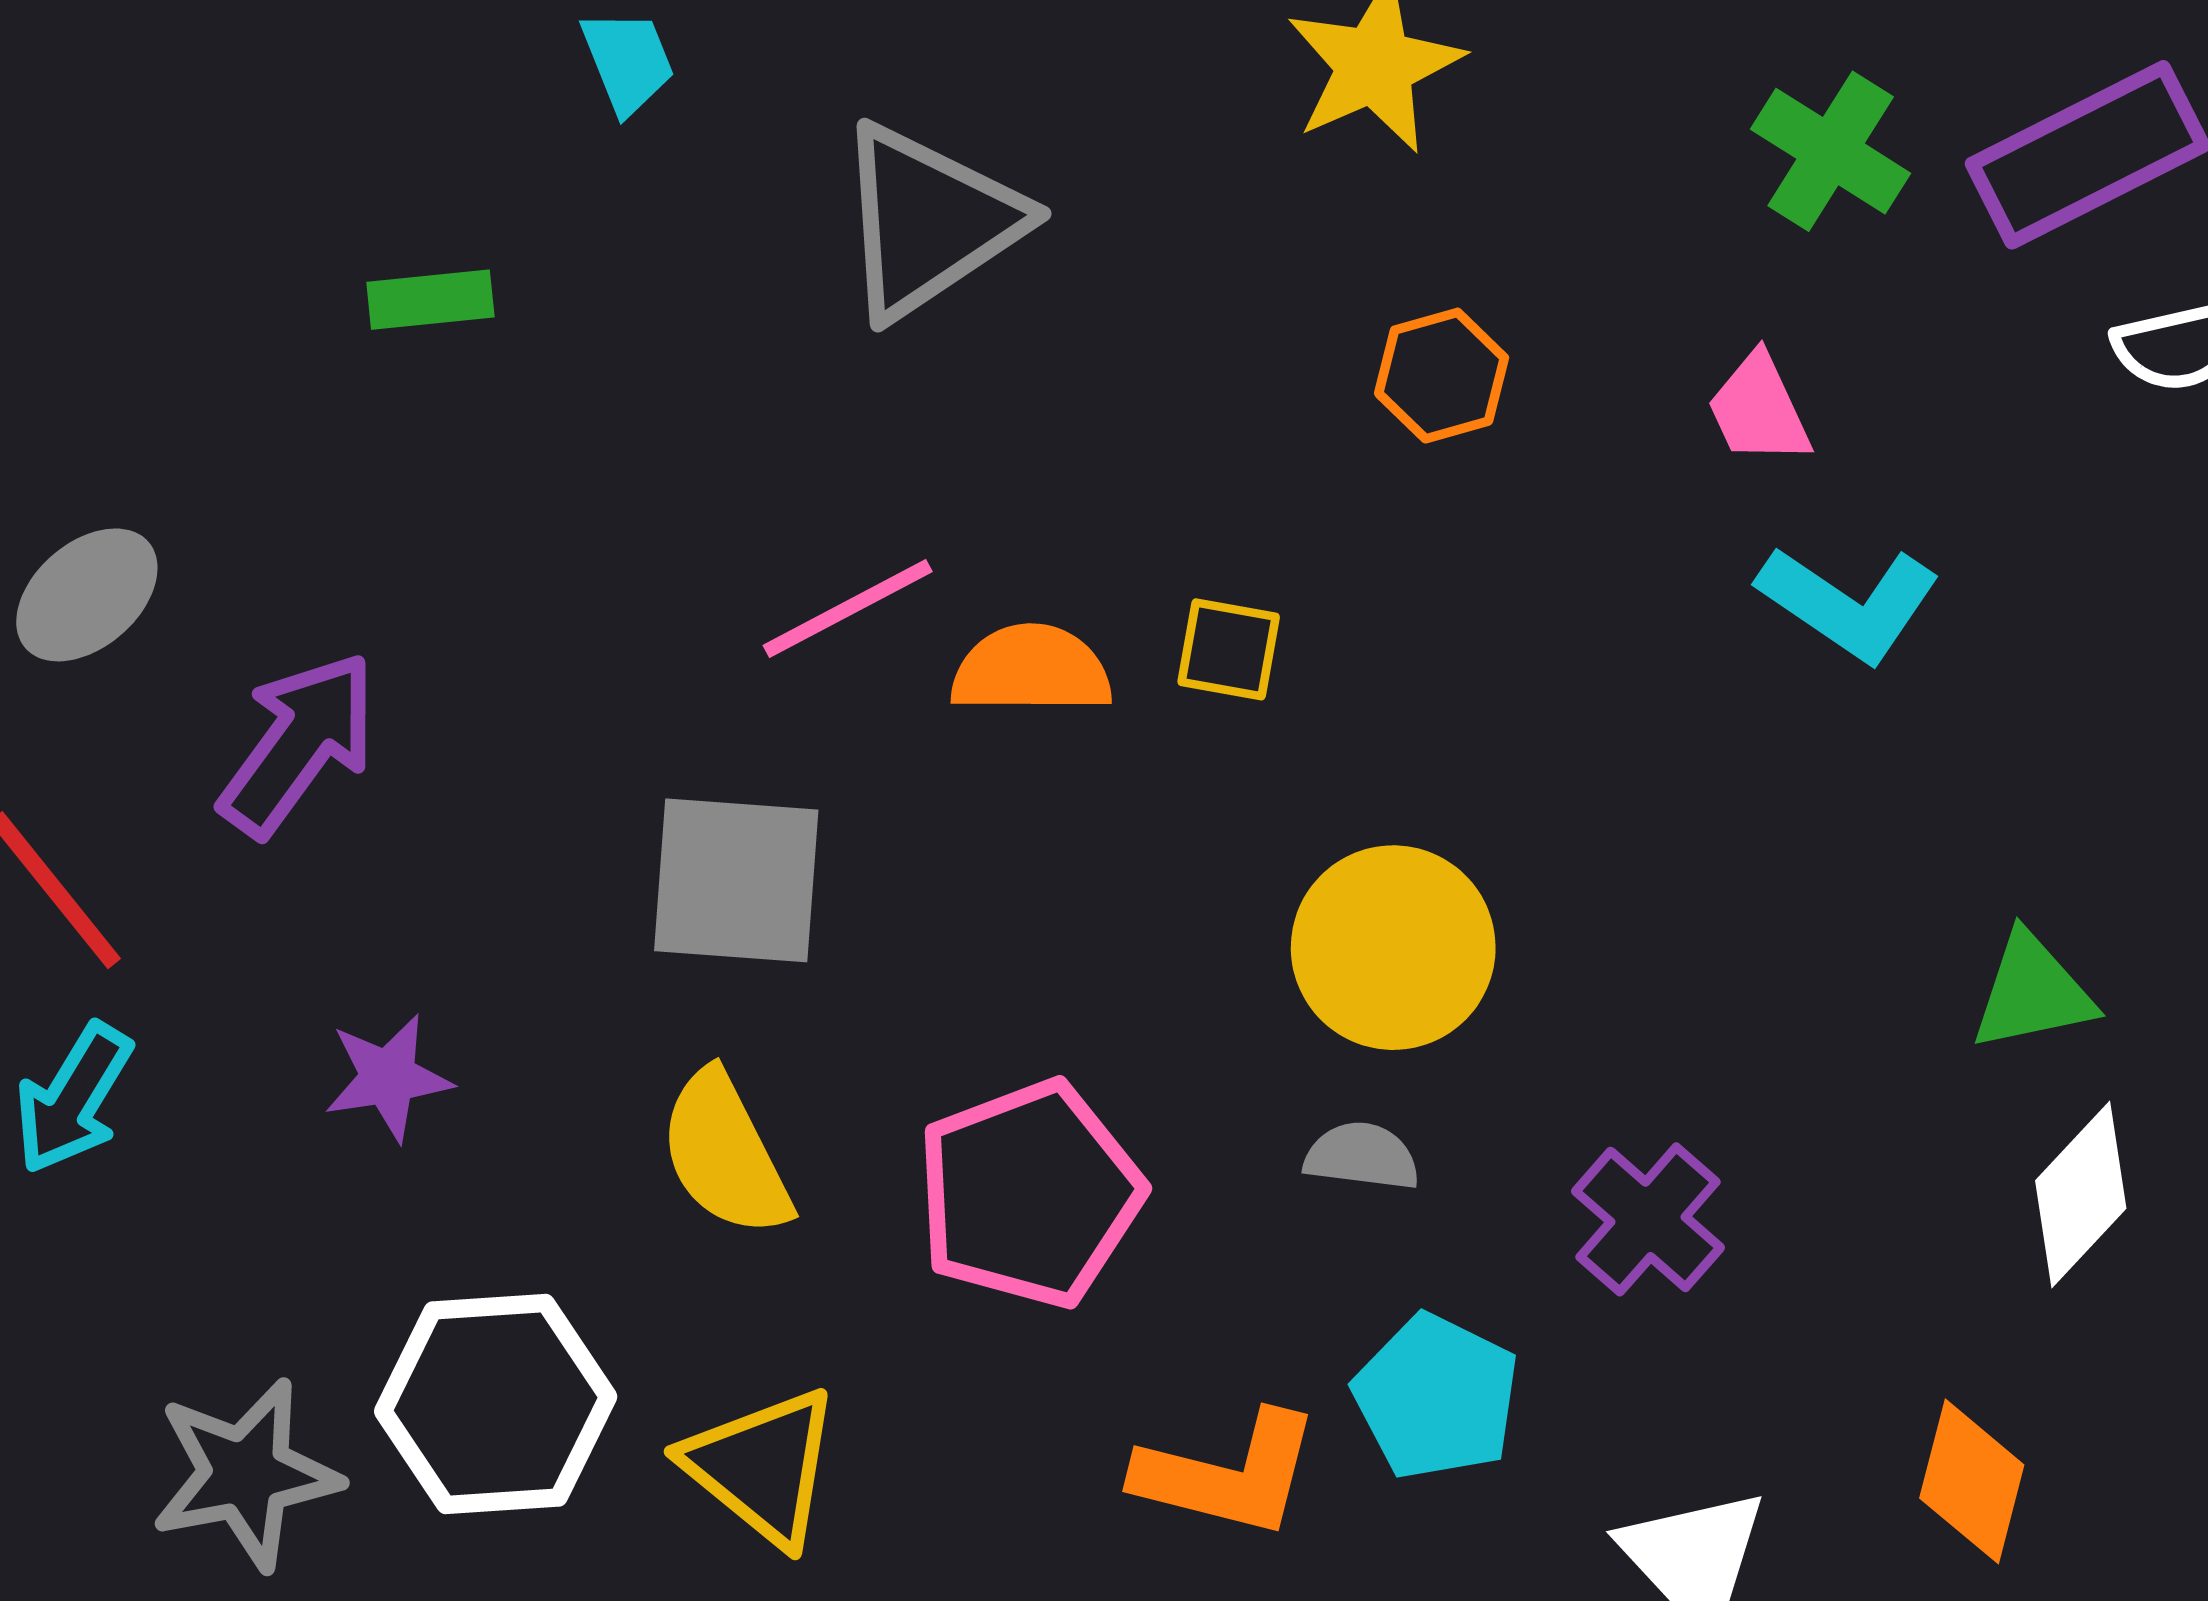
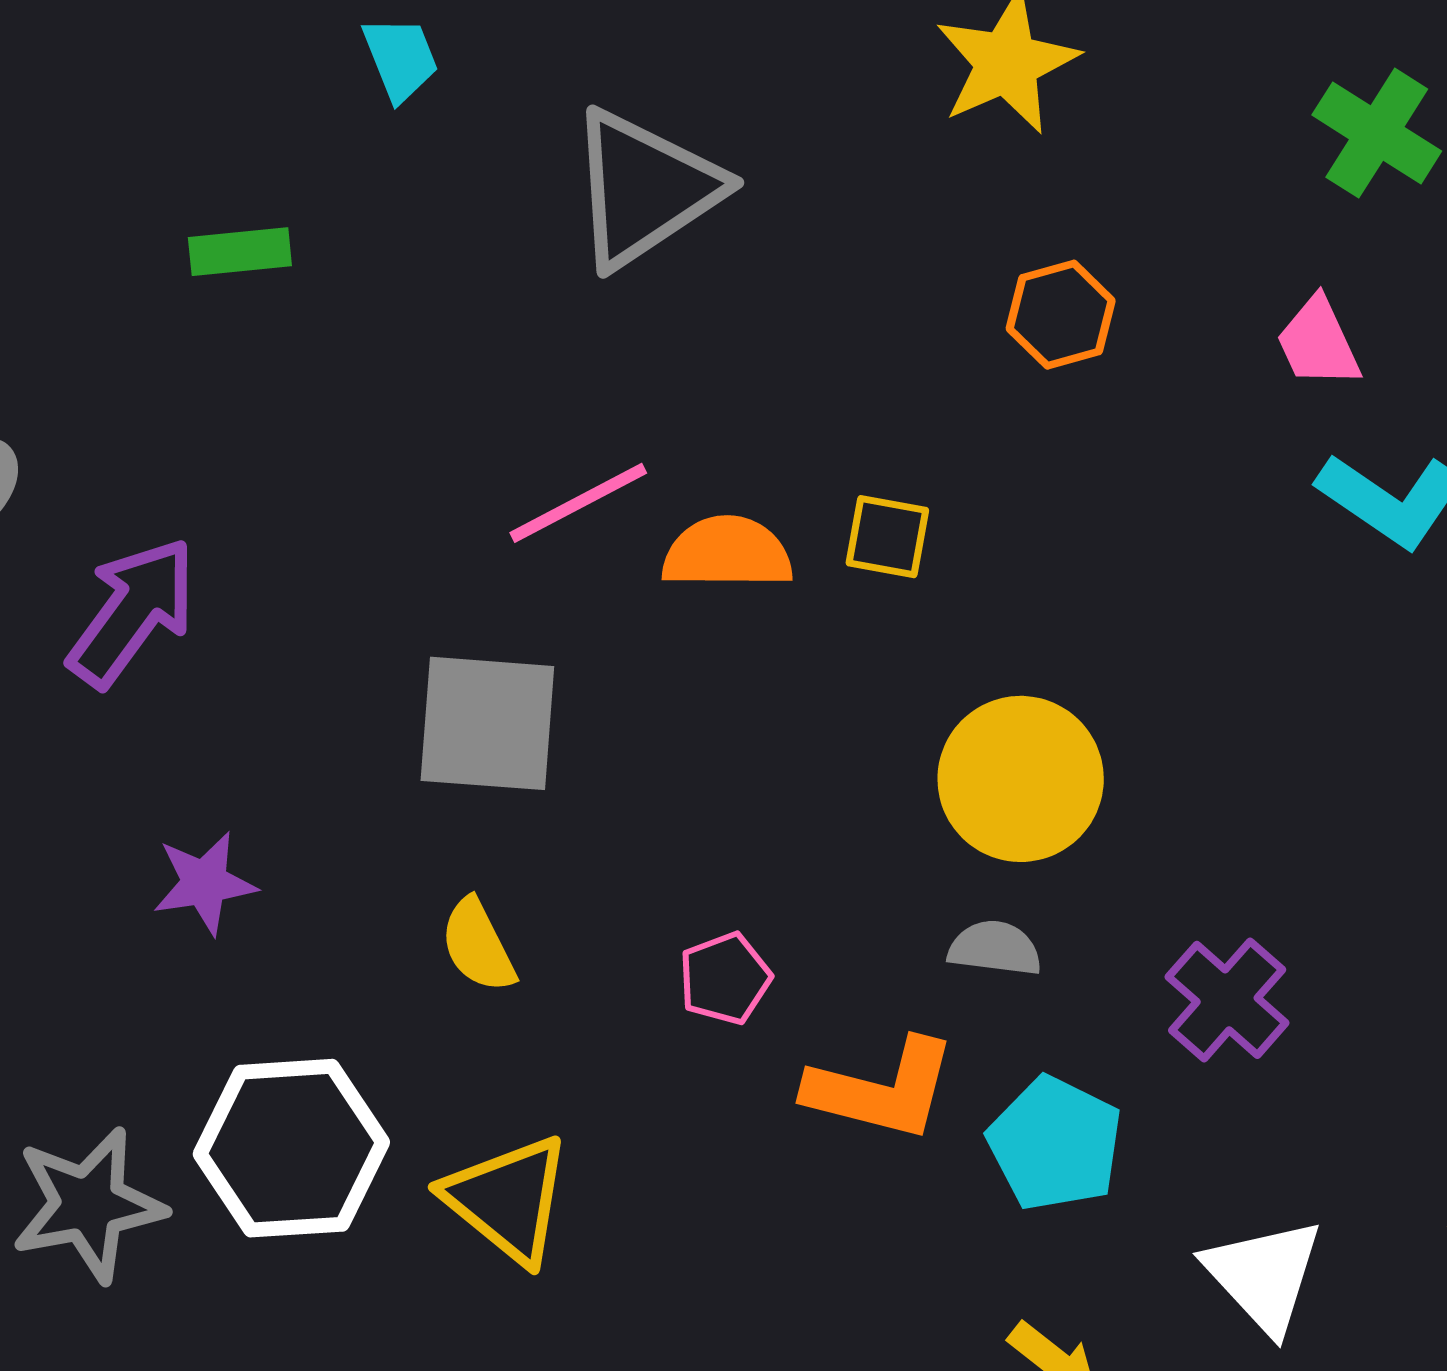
yellow semicircle: (725, 1154) -> (478, 946), size x0.7
pink pentagon: (1029, 1194) -> (725, 978), size x0.5
orange L-shape: (1228, 1474) -> (881, 1089), moved

